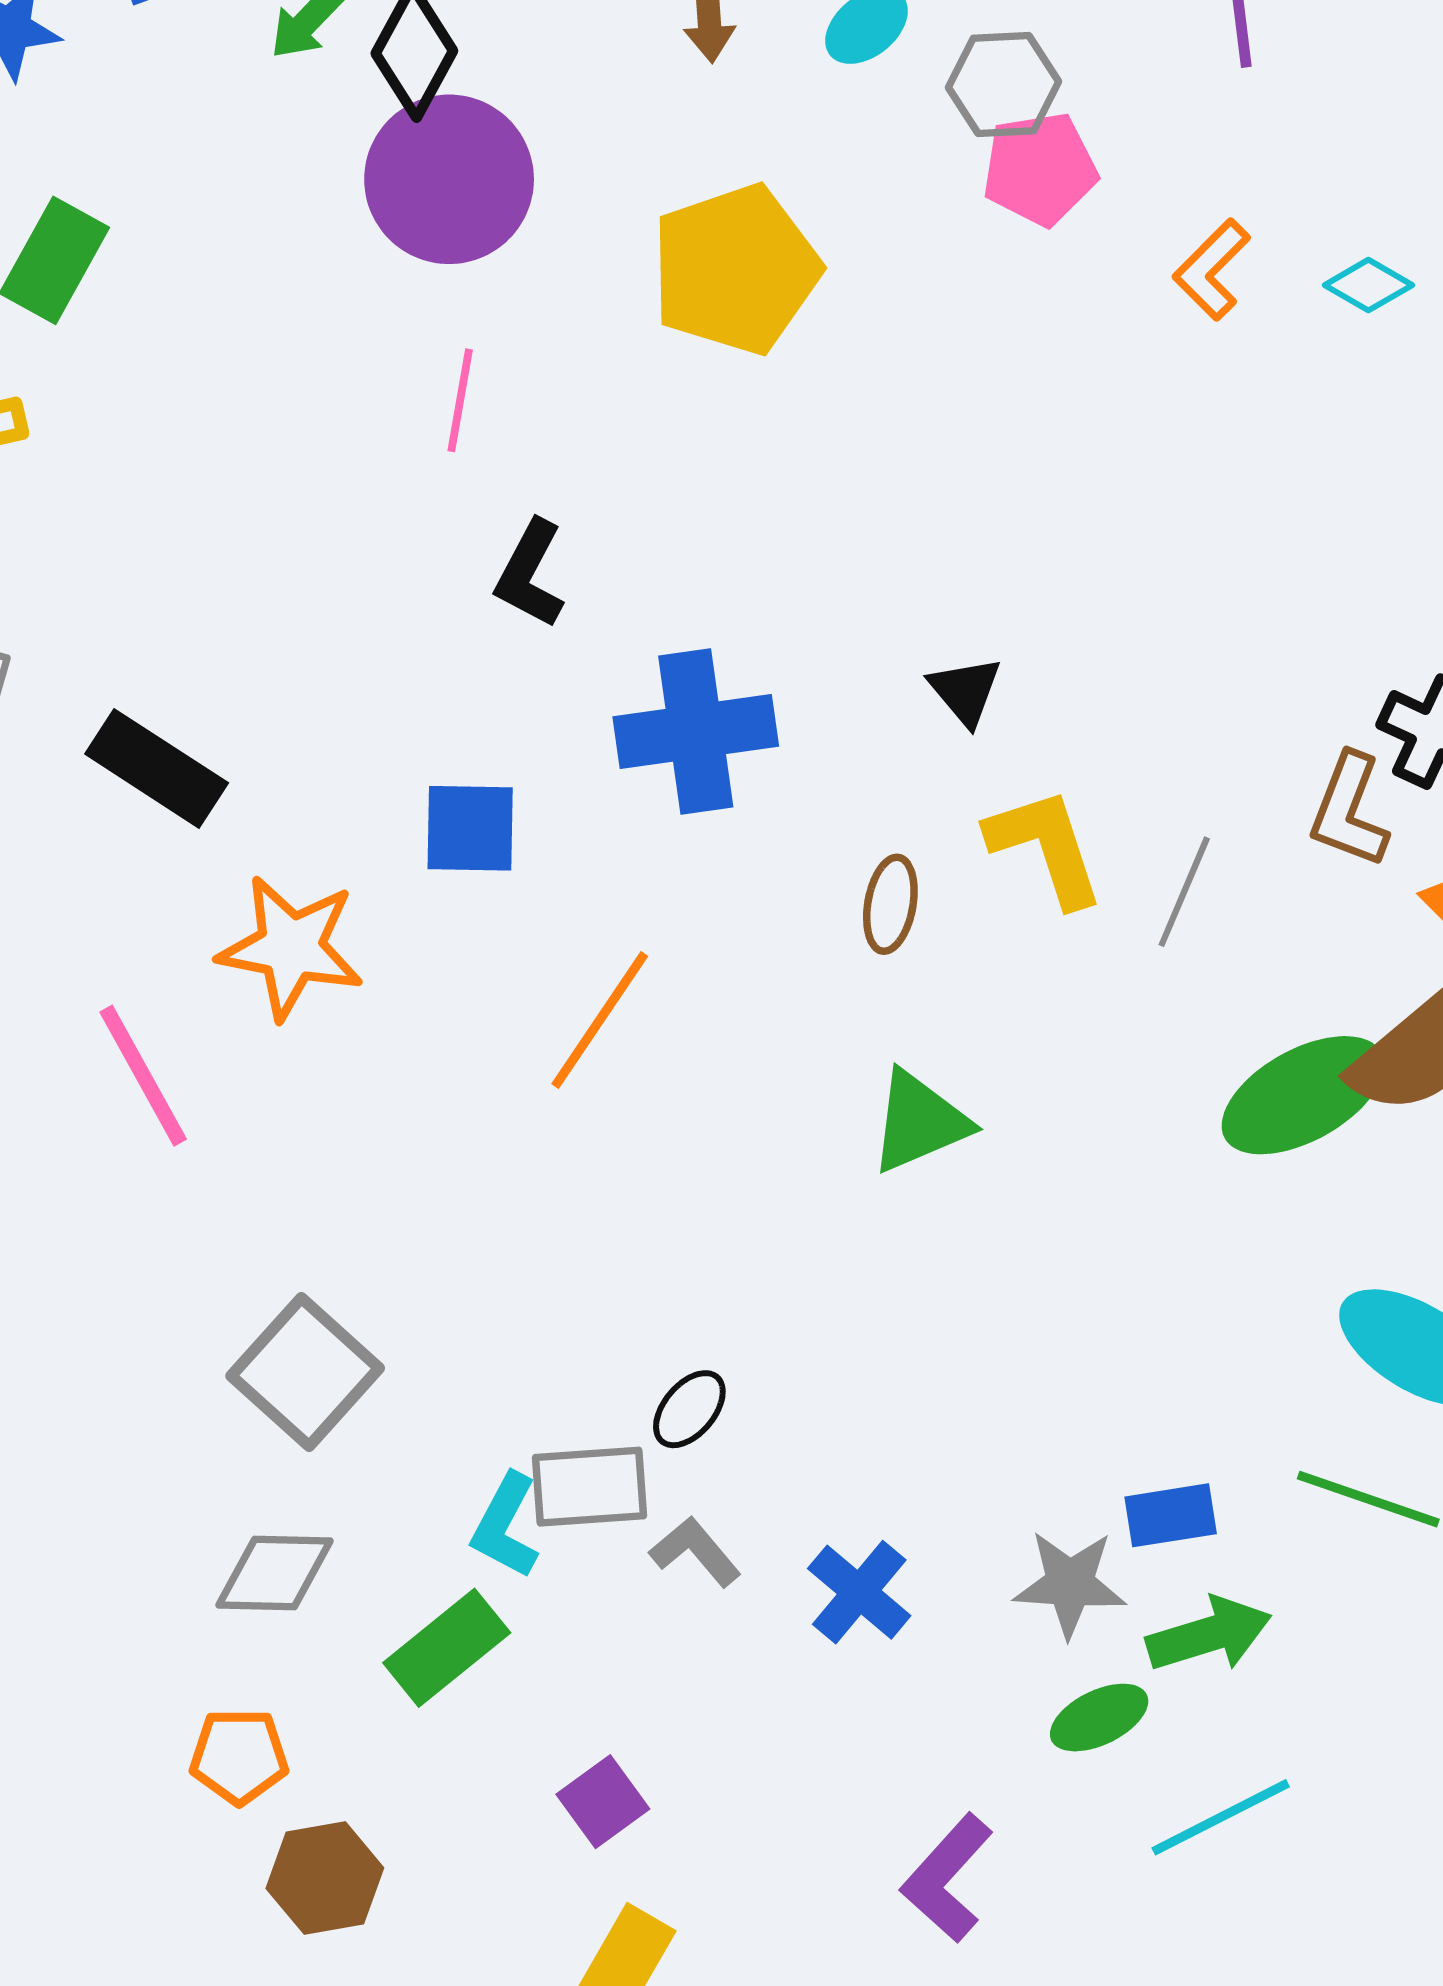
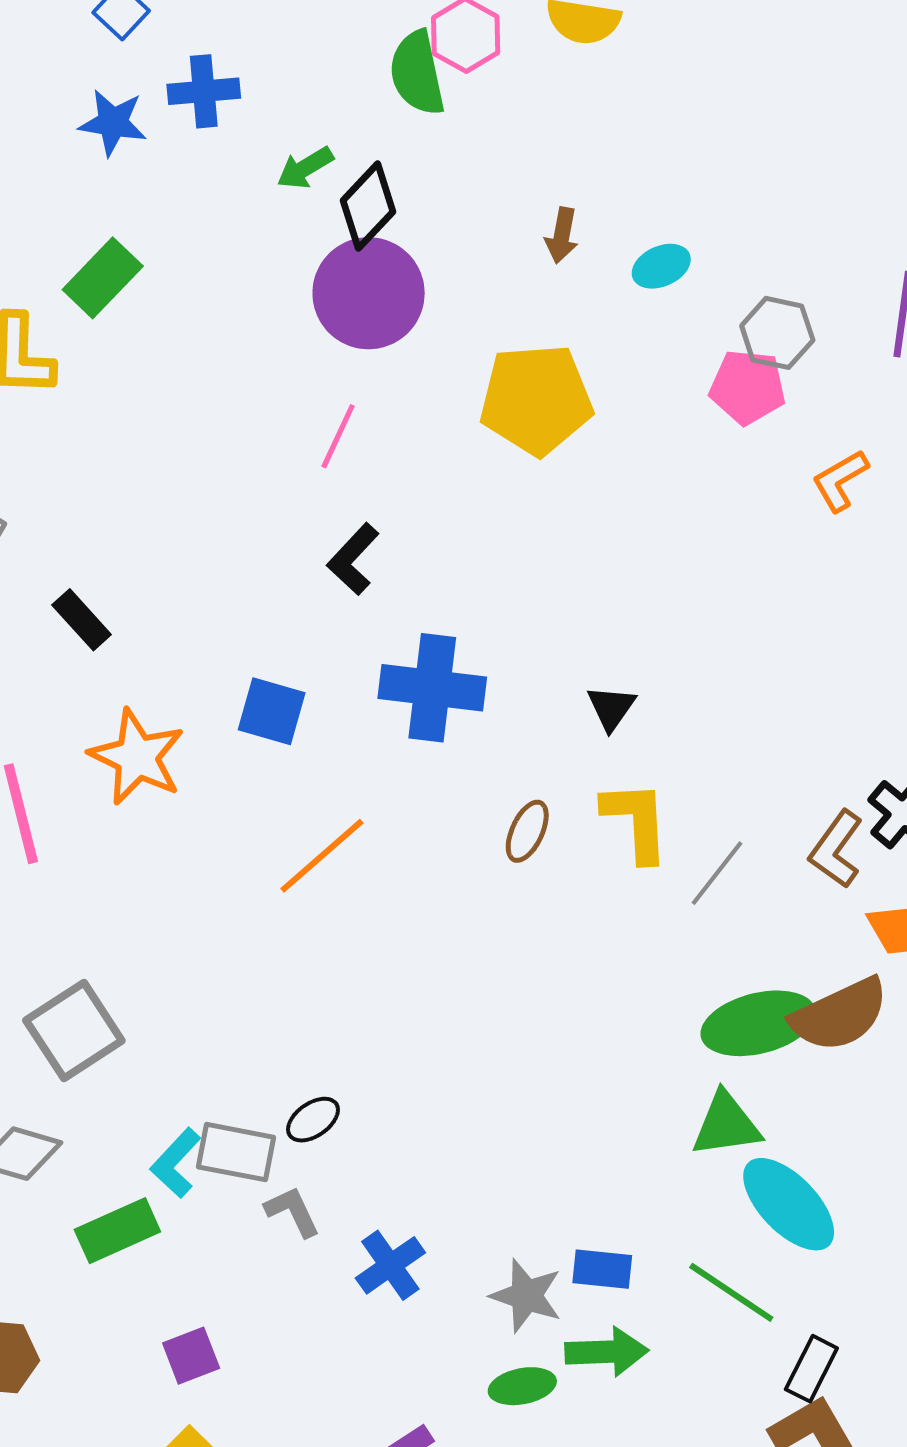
gray hexagon: (1004, 85) -> (777, 333), moved
black rectangle: (157, 768) -> (82, 620), size x0.7
green triangle: (919, 1122) -> (726, 1125), moved

